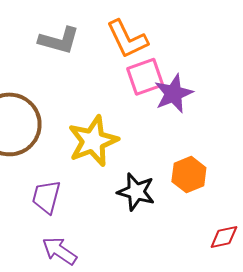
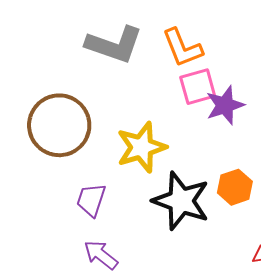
gray L-shape: (59, 40) -> (114, 45), size x1.4
black star: (136, 192) -> (181, 201), size x1.5

